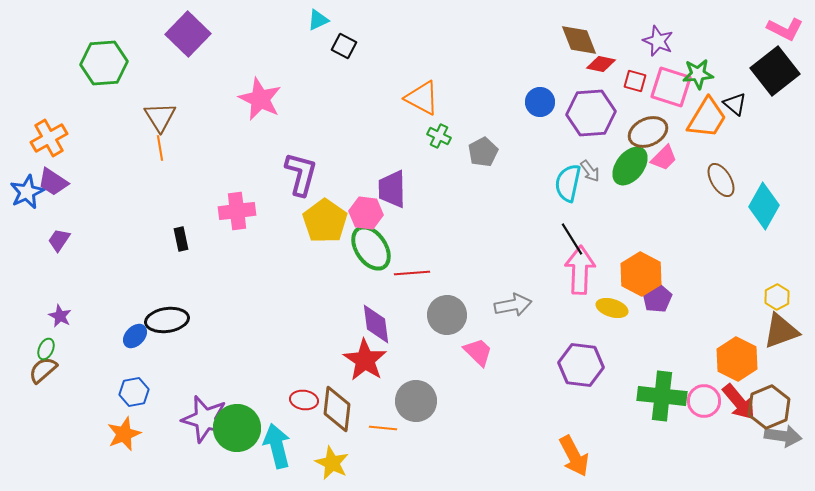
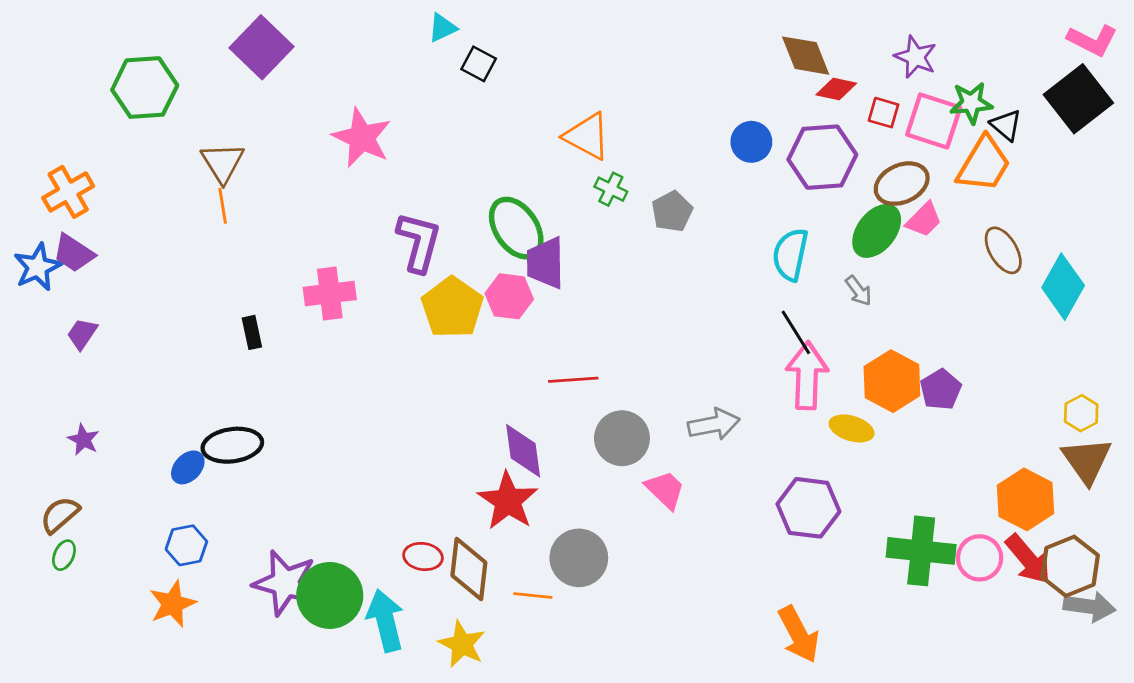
black triangle: (735, 104) -> (1006, 125), moved
gray arrow: (590, 171) -> (859, 291), moved
green ellipse: (371, 248) -> (516, 228), moved
purple pentagon: (657, 298) -> (941, 390), moved
brown triangle: (781, 331) -> (1087, 460), turned -45
green ellipse: (46, 349) -> (64, 555), moved

